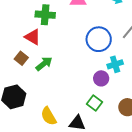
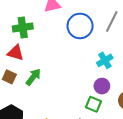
blue circle: (99, 39) -> (80, 26), moved
purple circle: (101, 78) -> (102, 86), moved

